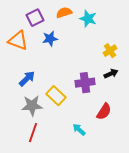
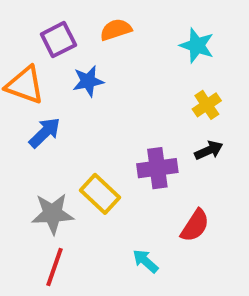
cyan star: (88, 19) -> (197, 45), moved
blue arrow: (27, 79) -> (45, 133), moved

